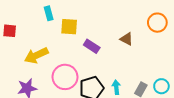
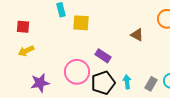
purple rectangle: (92, 46) -> (103, 56), moved
yellow arrow: (36, 55) -> (26, 51), moved, size x0.7

